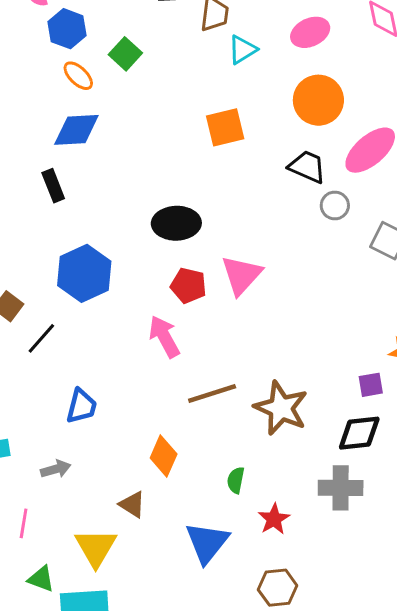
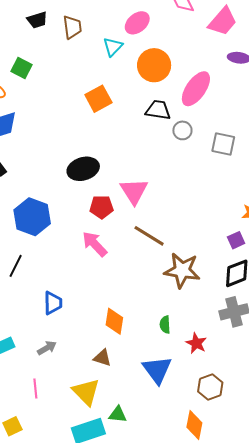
cyan triangle: (243, 50) -> (113, 47), moved
brown line: (212, 393) -> (149, 236), moved, turned 64
green triangle: (41, 579) -> (118, 414), moved

